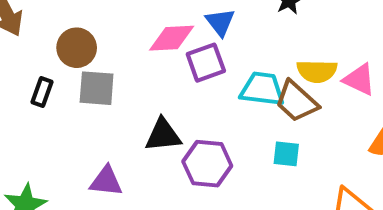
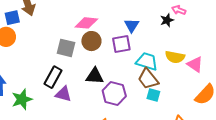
pink diamond: (172, 38) -> (86, 23), moved
brown circle: (77, 48) -> (91, 41), moved
black rectangle: (42, 92) -> (53, 77), moved, size x1.5
brown trapezoid: (297, 101) -> (148, 79), moved

